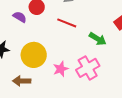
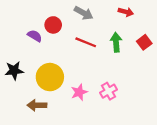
green arrow: (98, 39) -> (116, 42), moved, turned -126
pink cross: (88, 68) -> (108, 91), size x0.7

